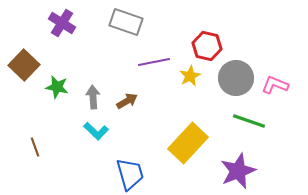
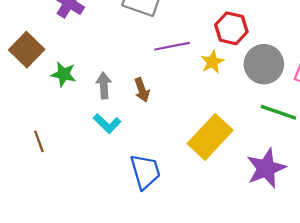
brown arrow: (127, 101) -> (142, 90), turned 100

